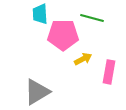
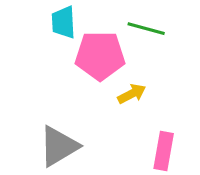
pink rectangle: (109, 72) -> (164, 151), moved

